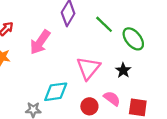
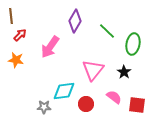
green ellipse: (133, 39) -> (133, 44), turned 50
red circle: (89, 106) -> (86, 104), moved

